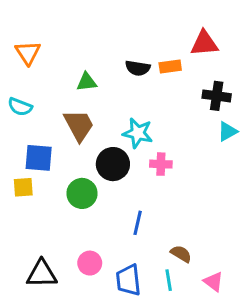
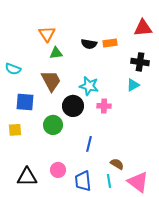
red triangle: (204, 43) -> (143, 28), moved
orange triangle: (28, 53) -> (47, 34), moved
cyan triangle: (227, 132) -> (133, 85), moved
yellow square: (23, 187) -> (15, 130), moved
pink triangle: (214, 282) -> (138, 182), size x1.6

